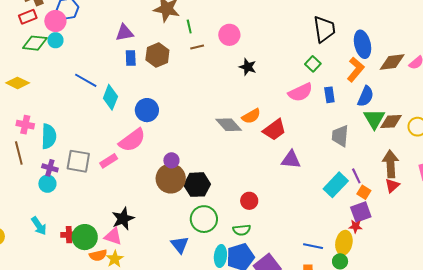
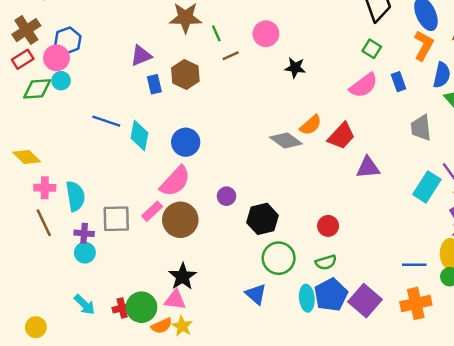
yellow diamond: (18, 83) -> (27, 157), moved, turned 30
brown circle: (171, 179) -> (180, 220), moved

